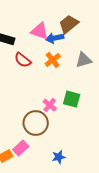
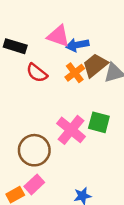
brown trapezoid: (69, 24) -> (95, 65), moved
pink cross: (50, 105) -> (71, 130), size x1.6
brown circle: (36, 123) -> (34, 150), moved

